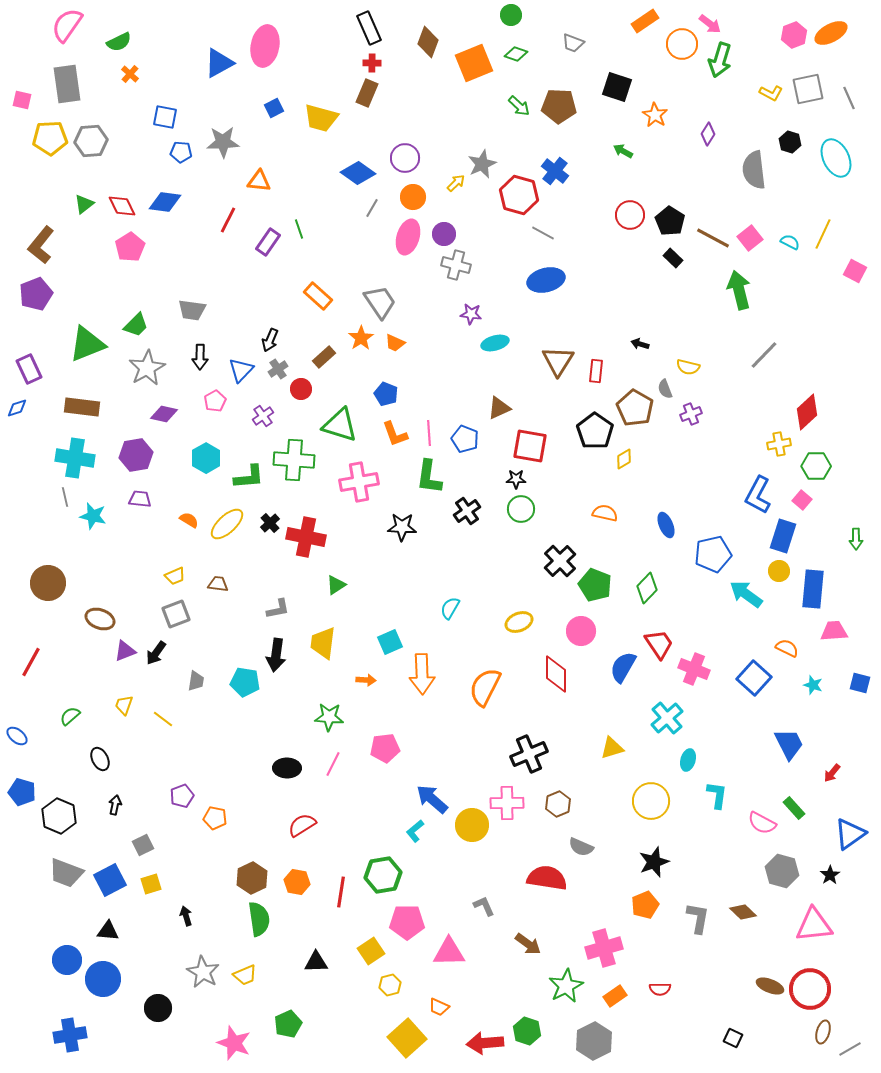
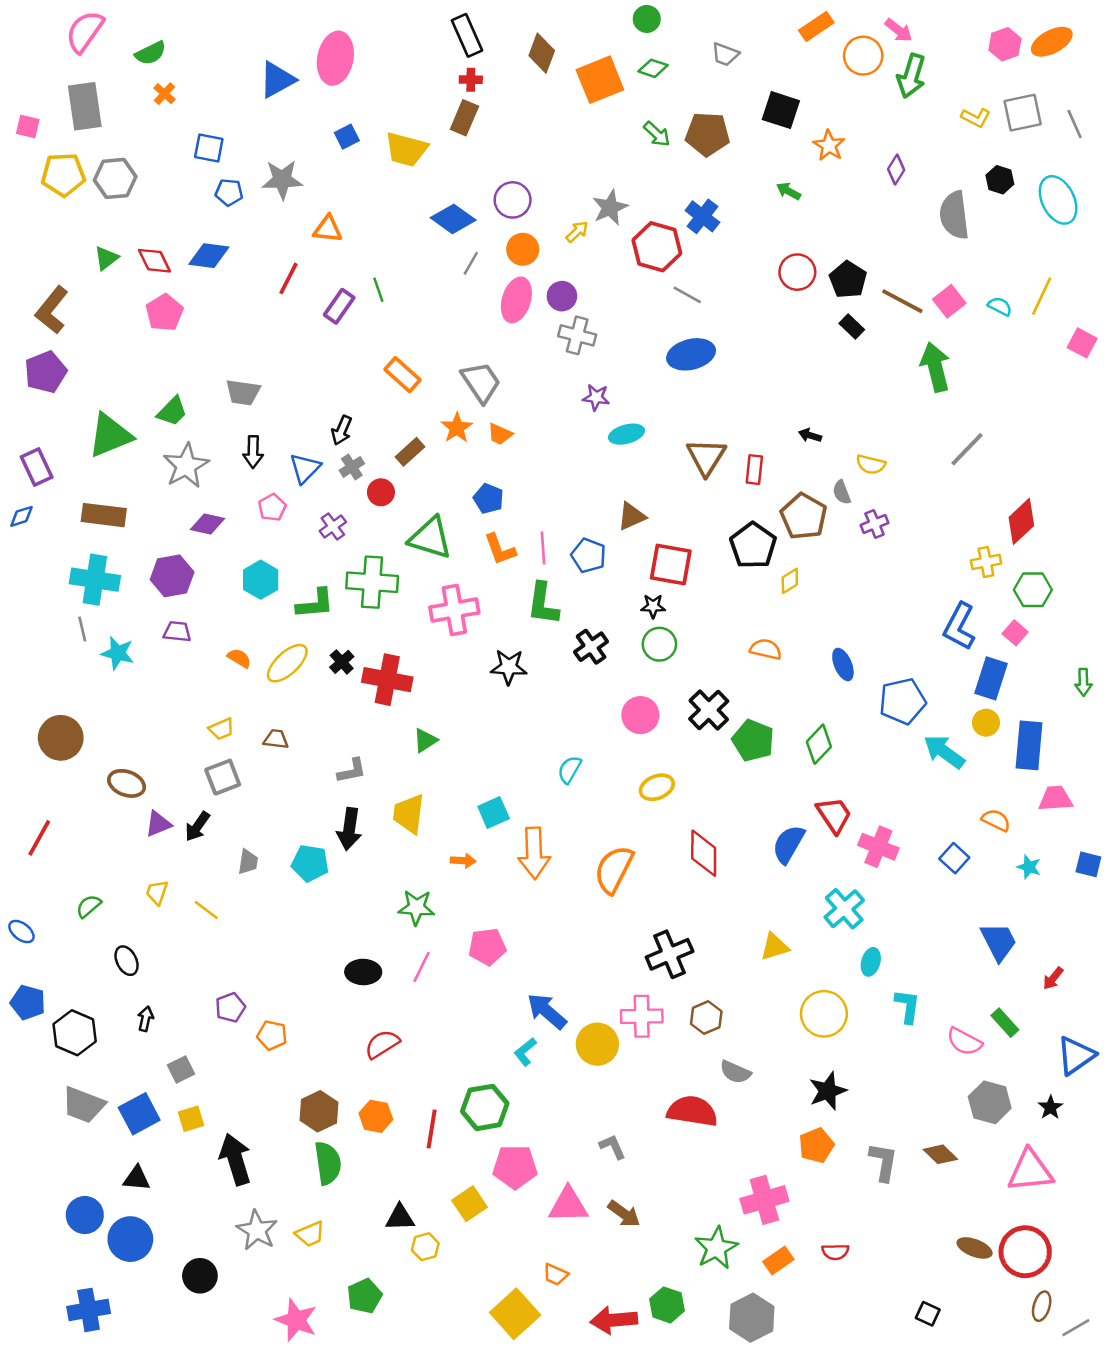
pink circle: (581, 631) -> (640, 715), moved
blue square: (754, 678) -> (954, 858), size x0.7
black arrow: (186, 916) -> (235, 1159), size x2.0
brown arrow: (528, 944) -> (624, 1214), moved
yellow hexagon: (390, 985) -> (425, 1247), moved

